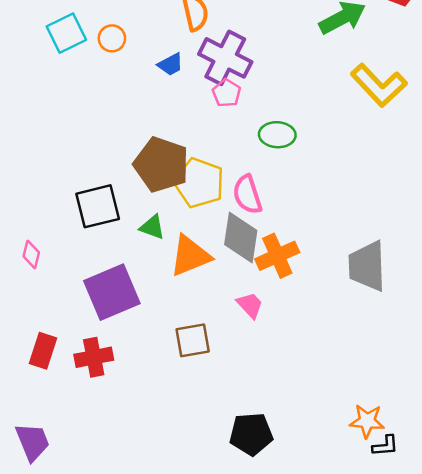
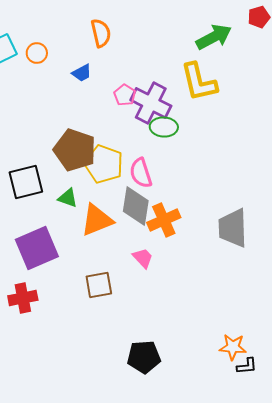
purple cross: (225, 58) -> (151, 103), moved
yellow L-shape: (379, 85) -> (199, 82), moved, turned 30

